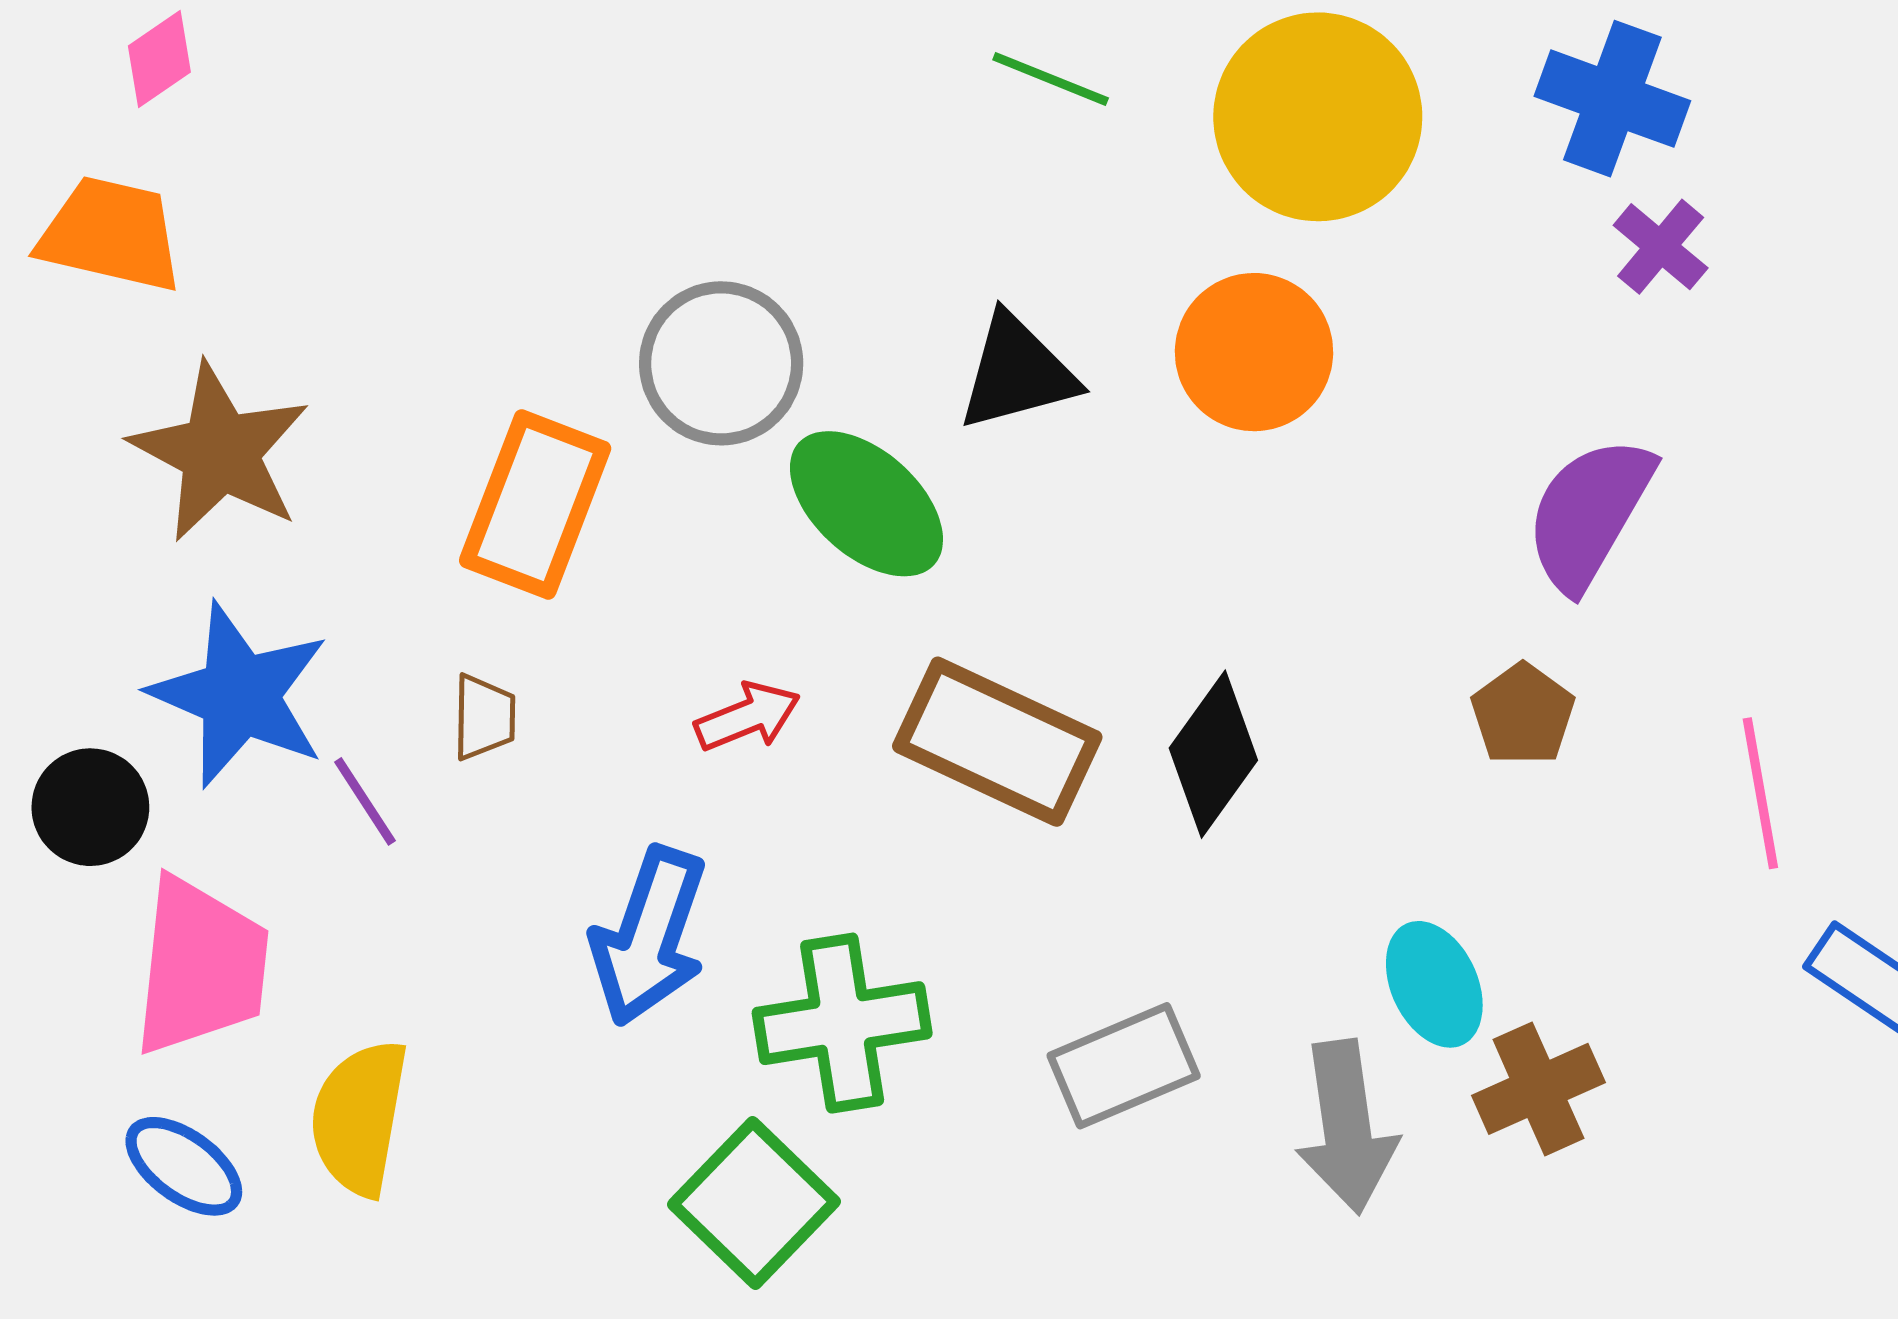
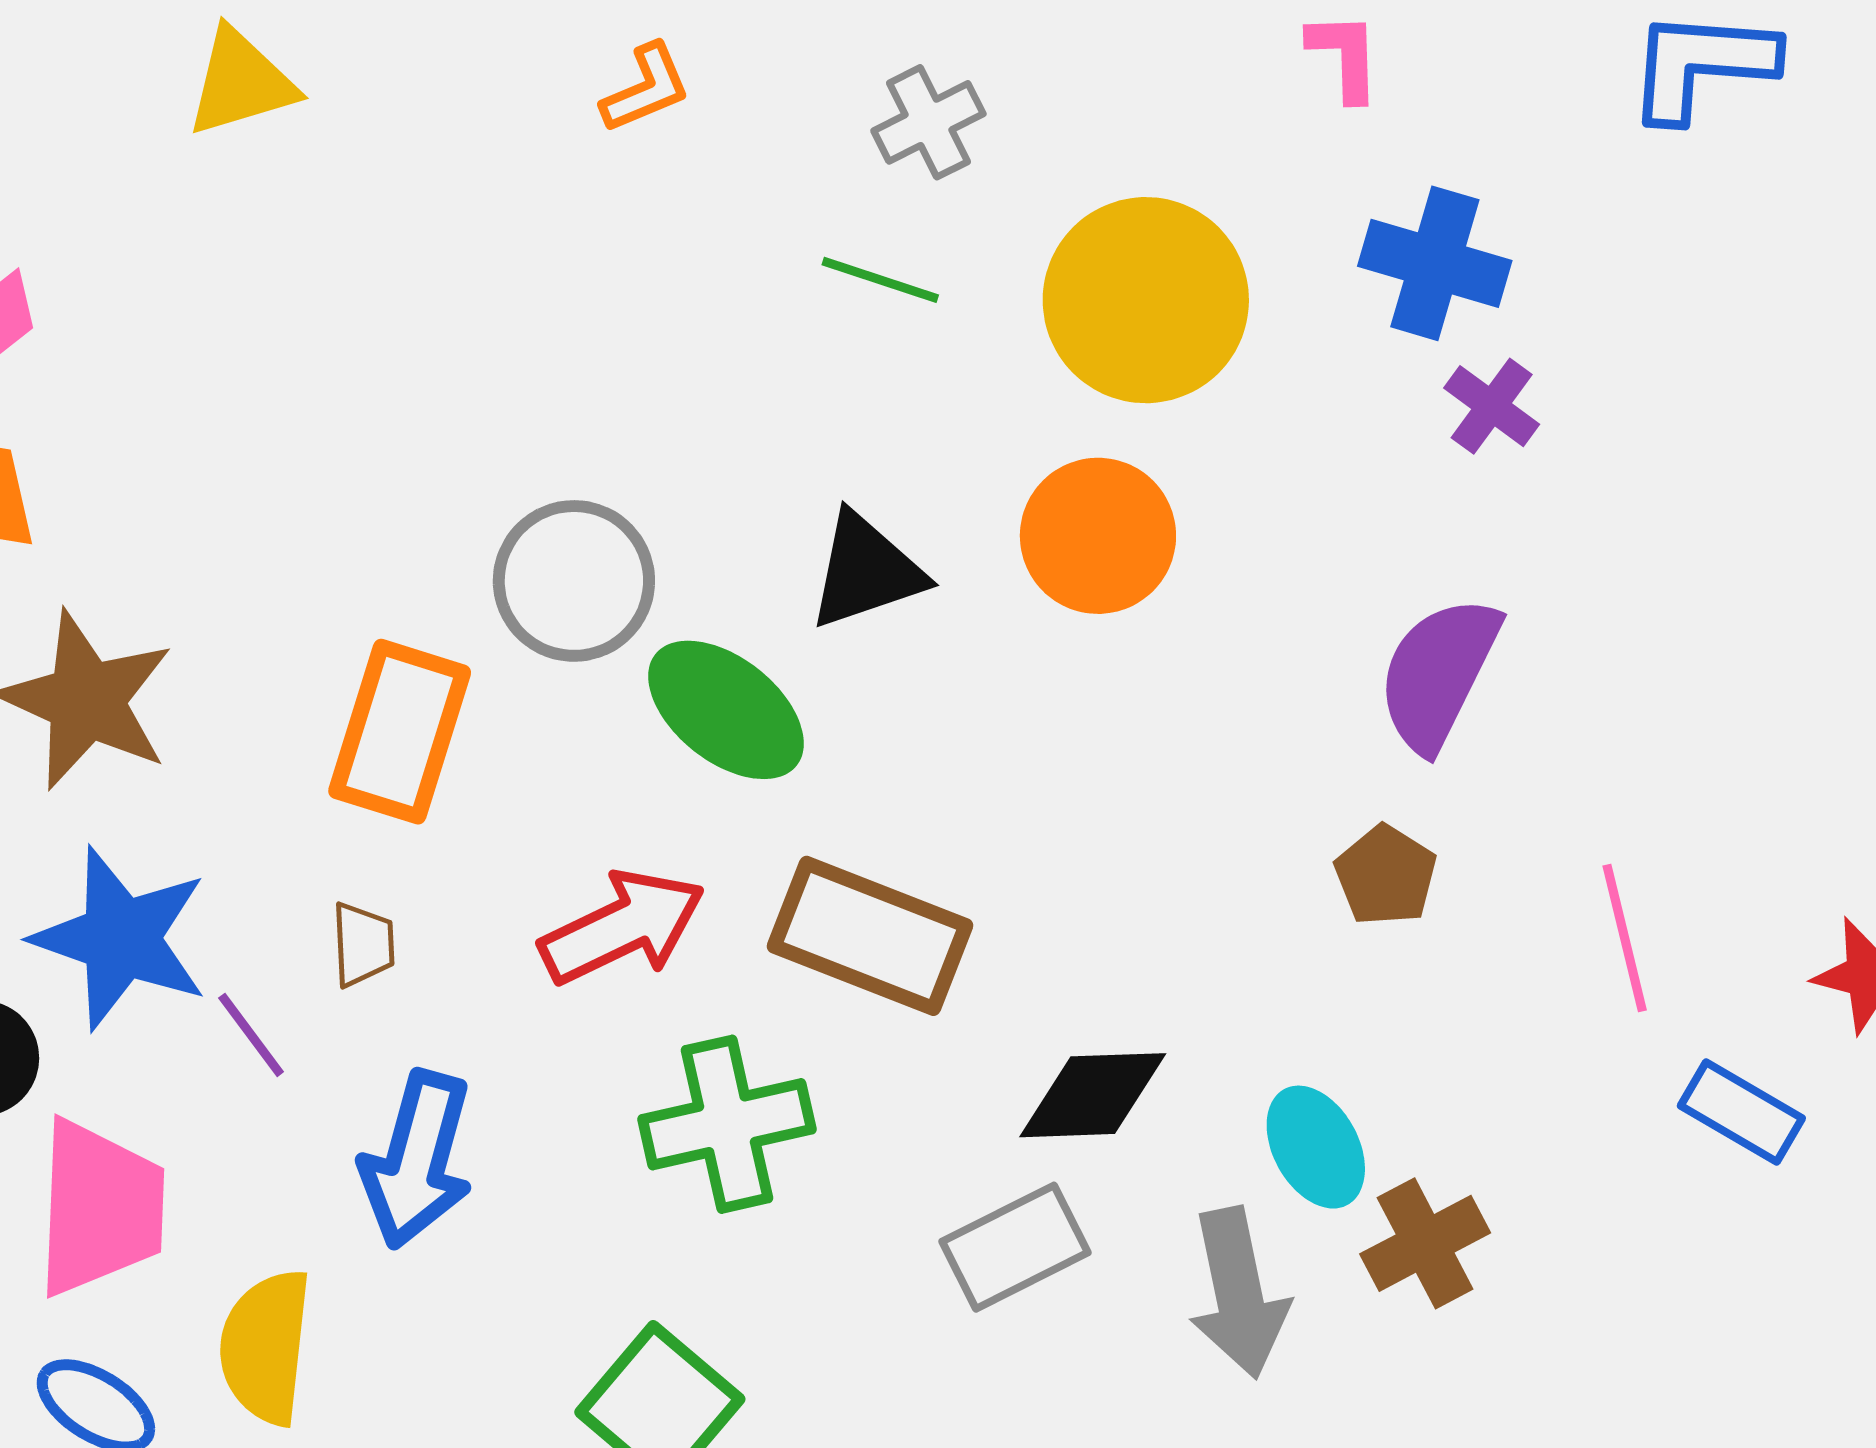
red arrow: (748, 717) -> (622, 927), size x1.6
black diamond: (1213, 754) -> (1093, 1095), moved, turned 56
blue arrow: (649, 936) -> (417, 1160), moved
green cross: (842, 1023) -> (727, 1124), moved

